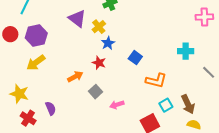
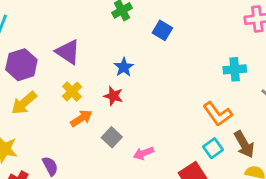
purple triangle: (77, 19) -> (68, 52), moved
yellow cross: (99, 27) -> (72, 92), moved
blue square: (135, 58) -> (162, 30), moved
orange L-shape: (156, 81) -> (218, 114), moved, turned 45

